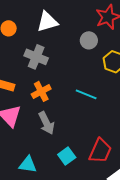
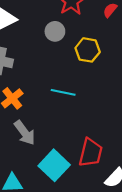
cyan square: (67, 156) -> (54, 165), size x1.5

